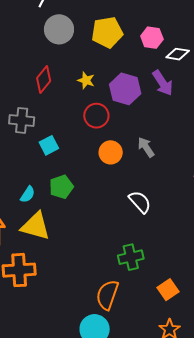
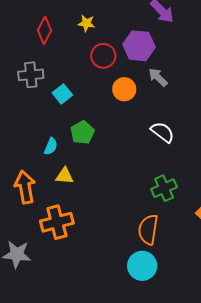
purple hexagon: (125, 89) -> (139, 46), moved
yellow triangle: (36, 226) -> (65, 176), size x0.6

